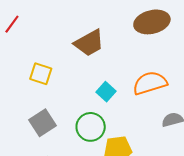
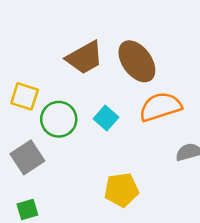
brown ellipse: (152, 22) -> (137, 61), moved, turned 68
green circle: (91, 127) -> (59, 119), moved

